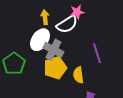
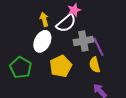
gray cross: (53, 50) -> (83, 41), moved, turned -30
yellow semicircle: (78, 75) -> (95, 65), moved

